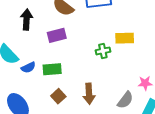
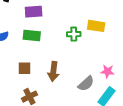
green rectangle: (52, 69) -> (32, 36), moved
brown square: (58, 96) -> (25, 68), turned 32

